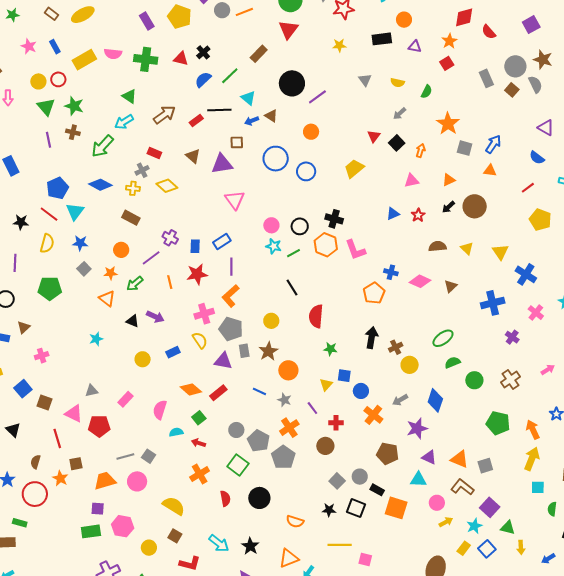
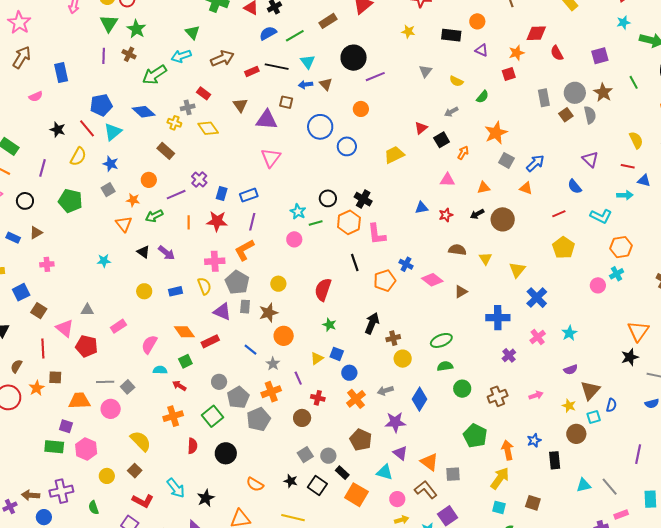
pink circle: (271, 225) -> (294, 239), moved
black line: (292, 288) -> (355, 262), moved

